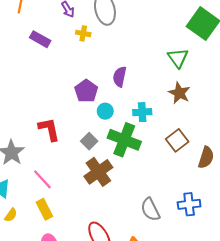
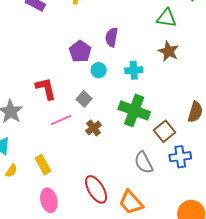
green triangle: (178, 58) -> (167, 18), turned -45
green cross: (124, 140) -> (134, 110), moved
brown square: (177, 140) -> (164, 131), moved
brown cross: (98, 172) -> (93, 128), size x0.6
pink line: (42, 179) -> (61, 120), moved, turned -70

